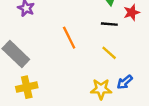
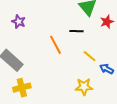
black line: (109, 24) -> (77, 31), moved
blue arrow: (125, 82) -> (107, 69), moved, turned 72

